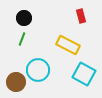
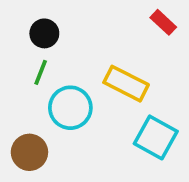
red rectangle: (81, 16) -> (163, 22), moved, turned -32
cyan circle: (38, 70) -> (70, 108), moved

